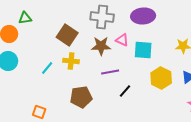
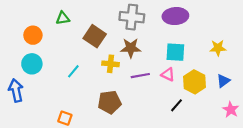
green triangle: (25, 18) -> (63, 18), moved
pink triangle: (122, 40) -> (168, 74), moved
yellow cross: (71, 61) -> (111, 64), moved
black line: (125, 91) -> (176, 105), moved

